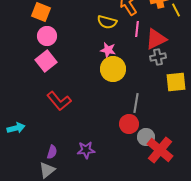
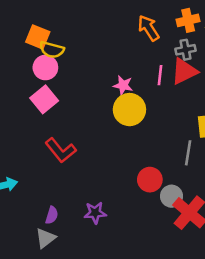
yellow semicircle: (107, 22) -> (52, 50), moved
pink line: (137, 29) -> (160, 75), moved
gray cross: (158, 57) -> (186, 50), moved
gray line: (136, 103) -> (188, 153), moved

